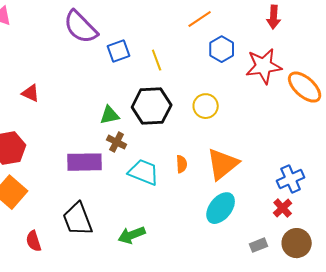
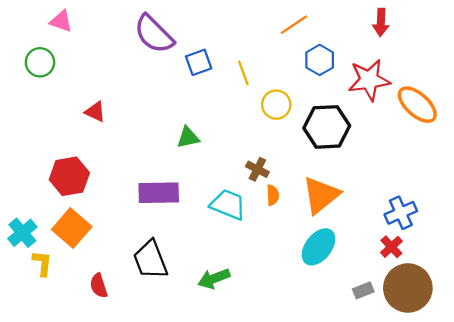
black hexagon: (152, 106) -> (327, 127), moved
yellow circle: (206, 106) -> (276, 105), moved
brown cross: (117, 142) -> (257, 169), moved
brown circle: (297, 243) -> (408, 288), size x1.4

